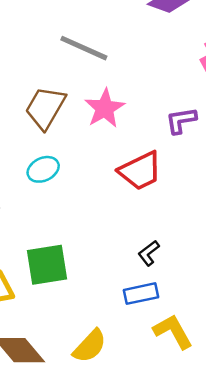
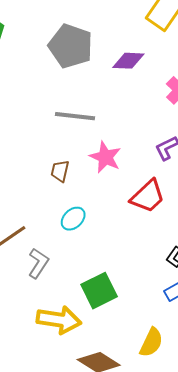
brown trapezoid: (45, 108) -> (60, 171), size x0.6

